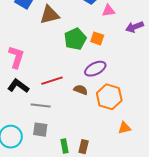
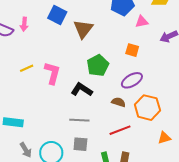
brown triangle: (49, 15) -> (83, 29), turned -35
green pentagon: (75, 39) -> (98, 65), moved
red line: (52, 81) -> (120, 130), moved
black L-shape: (18, 86) -> (82, 90), moved

